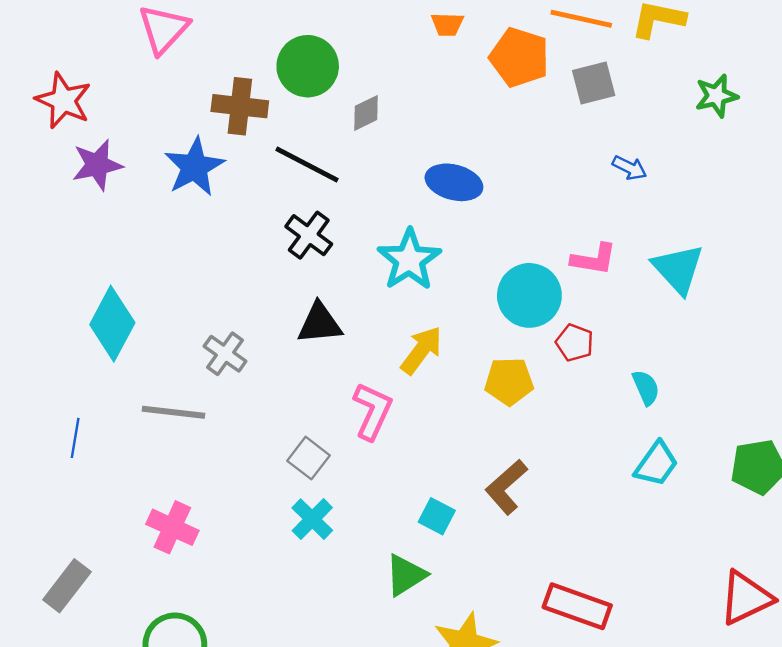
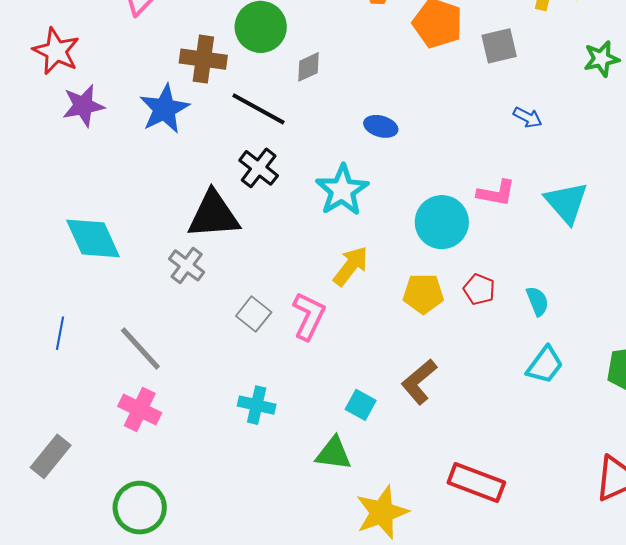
blue ellipse: (454, 182) -> (381, 126), size x0.7
black triangle: (320, 323) -> (214, 215), moved, size x1.4
cyan diamond: (112, 324) -> (93, 238), turned -54
red pentagon: (575, 343) -> (479, 289), moved
gray line: (174, 412) -> (140, 348), moved, turned 40
gray square: (309, 458) -> (254, 314), moved
cyan cross: (312, 519) -> (257, 405), turned -33
green triangle: (406, 575) -> (334, 453), turned 39

